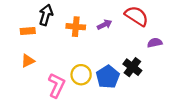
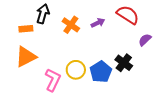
orange cross: (76, 27) -> (71, 25), turned 30
purple semicircle: (155, 43) -> (145, 40), turned -32
orange triangle: (28, 61) -> (26, 57), size x1.6

